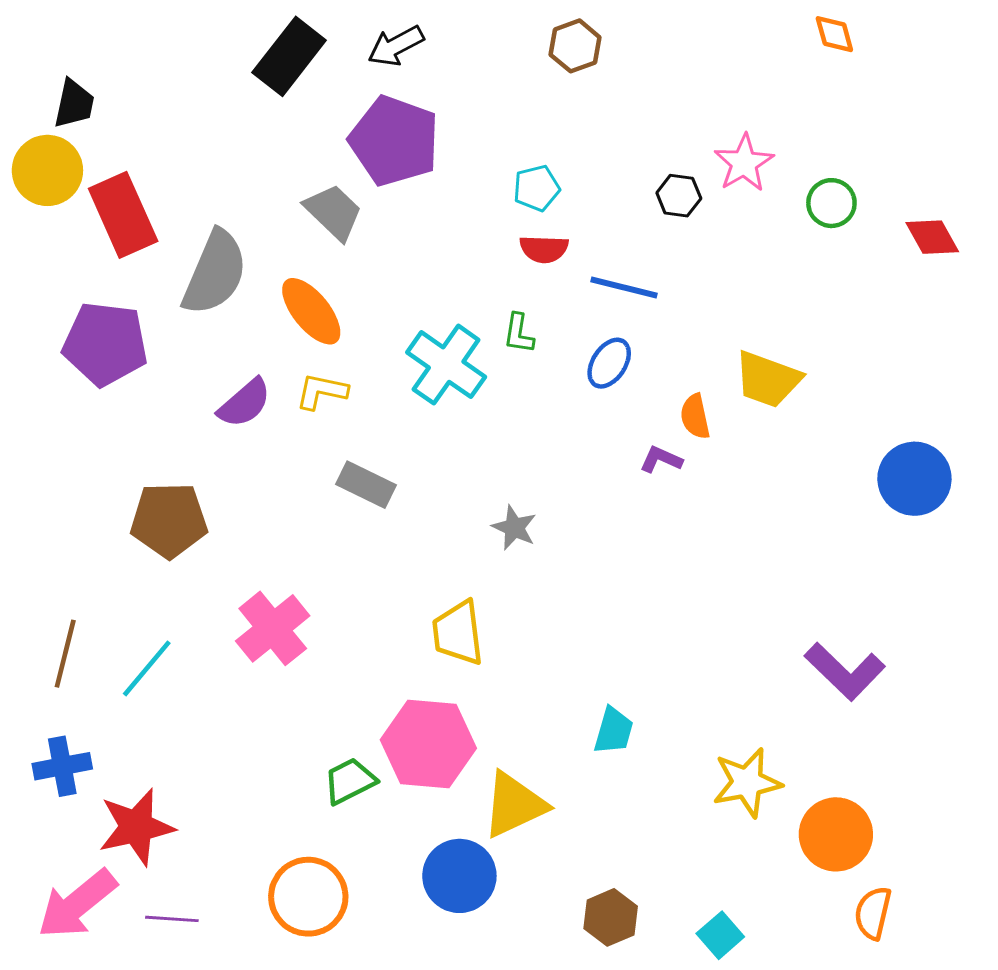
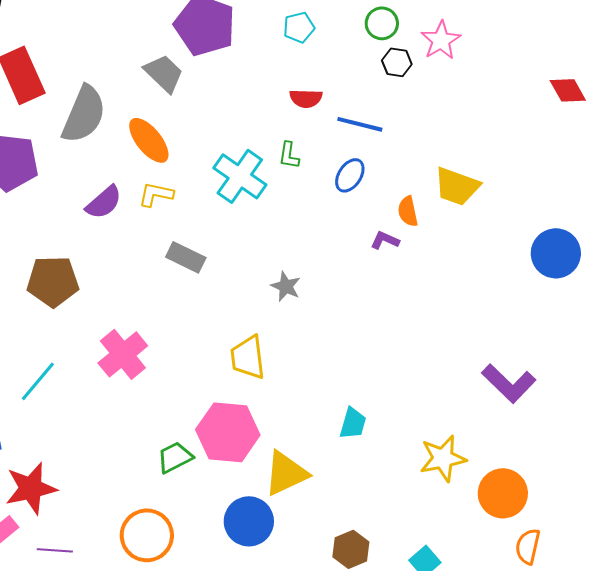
cyan pentagon: (537, 188) -> (299, 27), moved
green circle: (831, 203) -> (382, 23), moved

